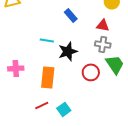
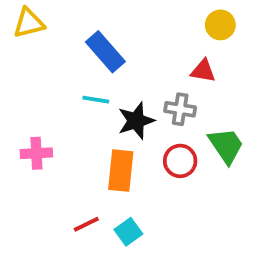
blue rectangle: (71, 15) -> (105, 52), moved, size x1.5
gray cross: (103, 44) -> (180, 109), moved
orange rectangle: (48, 77) -> (121, 171), moved

